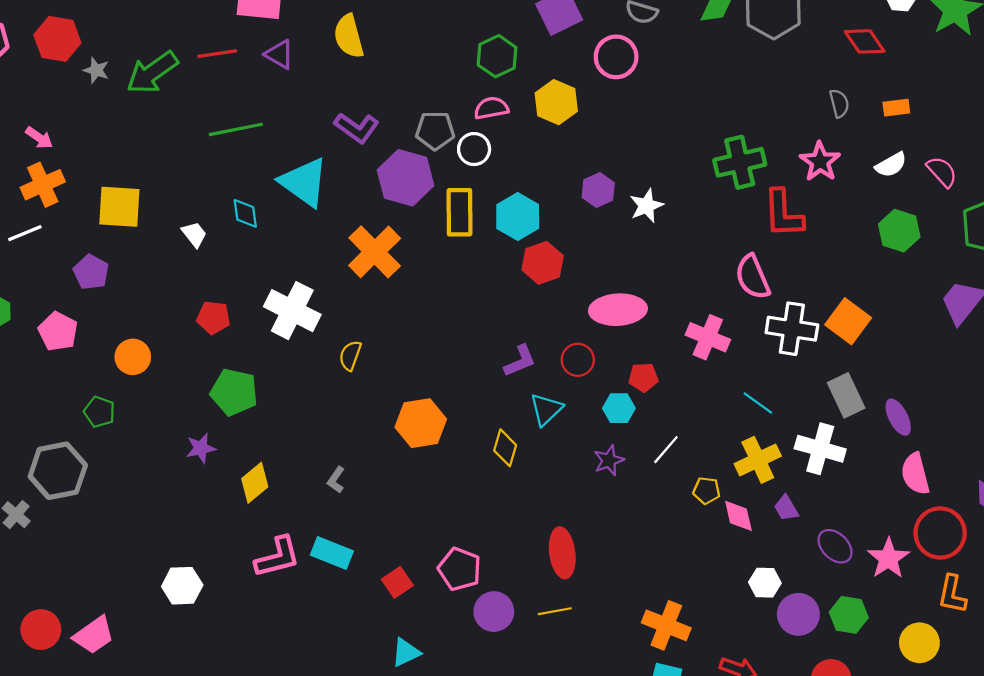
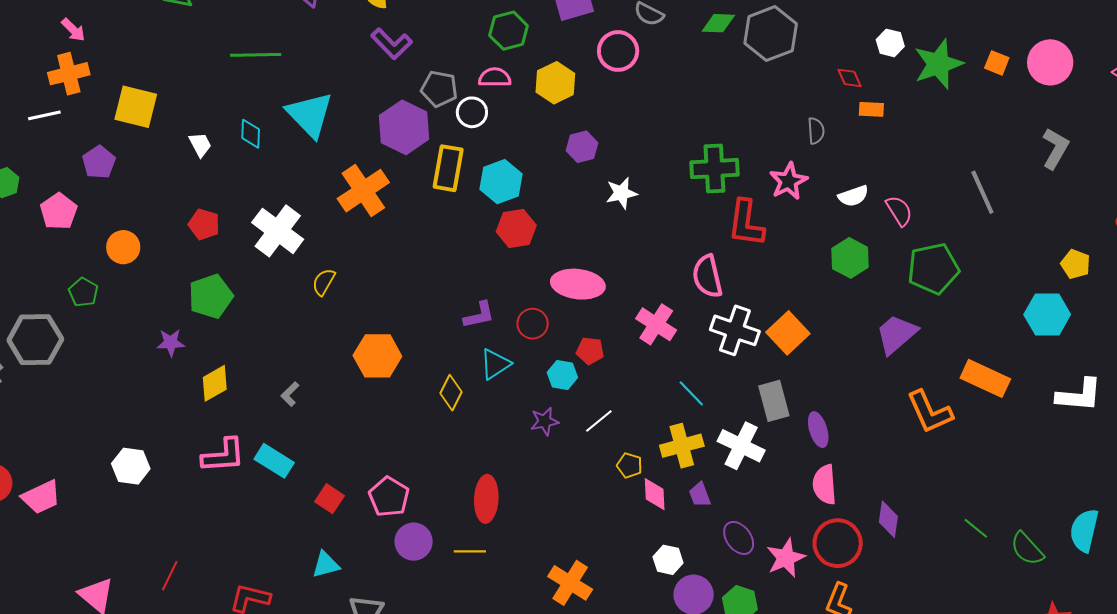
red diamond: (865, 41) -> (849, 78), size x0.7
orange rectangle: (896, 108) -> (871, 109), moved
purple L-shape: (357, 128) -> (392, 44), moved
purple hexagon: (598, 190) -> (582, 147), moved
green pentagon: (234, 392) -> (211, 296), turned 30
red square: (397, 582) -> (329, 499), turned -32

